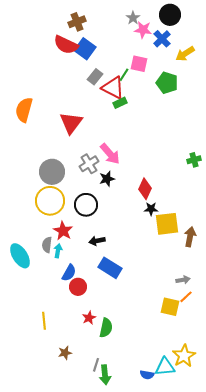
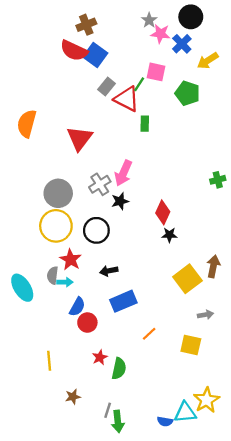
green rectangle: (120, 103) -> (145, 124), moved, turned -64
pink arrow: (110, 154) -> (123, 173), turned 65
yellow square: (167, 224) -> (187, 279), moved, turned -30
cyan arrow: (58, 251) -> (65, 282), turned 80
blue rectangle: (110, 268) -> (123, 301), turned -55
orange line: (186, 297) -> (149, 334), moved

